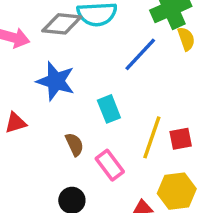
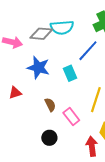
cyan rectangle: (109, 109) -> (70, 73), moved

